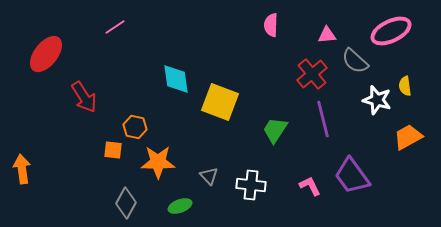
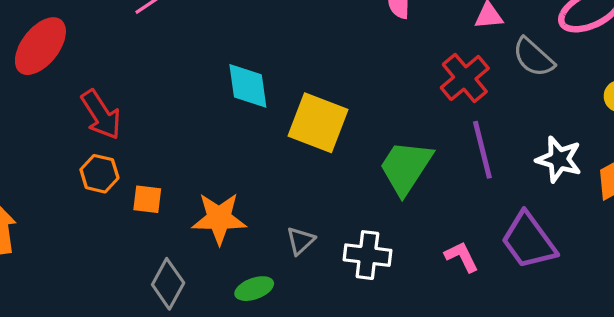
white star: (377, 100) -> (559, 159), moved
orange hexagon: (135, 127) -> (99, 174), moved
green trapezoid: (275, 130) -> (406, 167), size x1.4
gray triangle: (209, 176) -> (300, 241), turned 30

